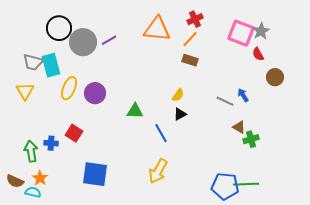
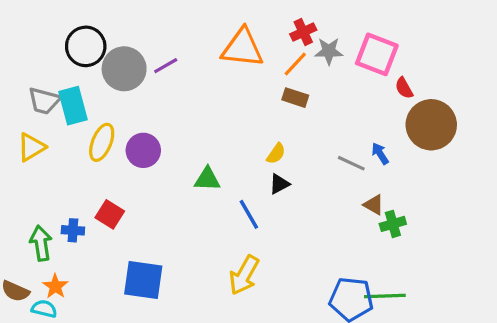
gray star: (261, 31) -> (329, 51), moved, turned 30
brown circle: (275, 77) -> (431, 125), size x1.8
yellow triangle: (25, 91) -> (31, 147), turned 30

